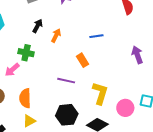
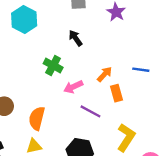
black arrow: (38, 26) -> (75, 38), turned -80
orange arrow: (56, 36) -> (105, 74), moved
pink arrow: (12, 70) -> (73, 87), moved

